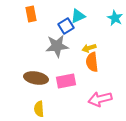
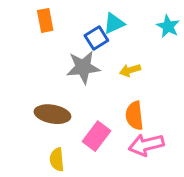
orange semicircle: (92, 62) -> (134, 116), moved
pink rectangle: (66, 81) -> (96, 136), moved, turned -42

